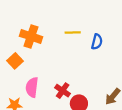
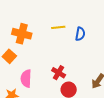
red cross: (63, 91) -> (59, 73), moved

